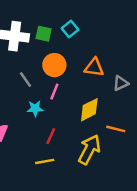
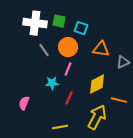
cyan square: (70, 29) -> (81, 28), moved, turned -32
gray line: (25, 80) -> (44, 50), moved
red line: (51, 136) -> (69, 98), moved

